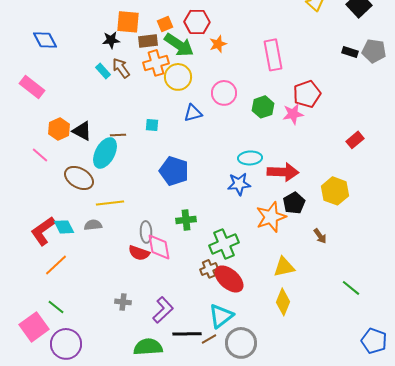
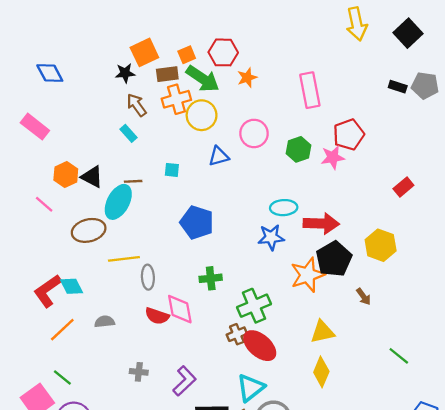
orange square: (128, 22) -> (144, 52), turned -30
cyan rectangle: (103, 71) -> (129, 133), moved
brown ellipse: (79, 178) -> (89, 230), turned -44
black pentagon: (294, 203) -> (334, 259), size x1.4
gray semicircle: (93, 225) -> (105, 322), moved
gray ellipse: (146, 232) -> (148, 277), moved

